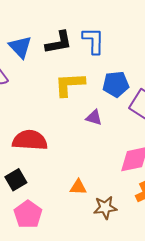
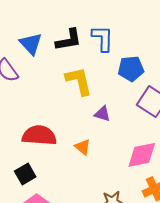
yellow L-shape: (70, 84) -> (79, 81), turned 80
blue pentagon: (116, 84) -> (131, 69), moved
orange triangle: (78, 187) -> (83, 147), moved, turned 36

